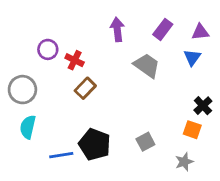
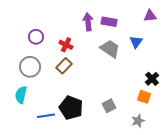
purple rectangle: (163, 29) -> (109, 22), moved, turned 63
purple triangle: (200, 32) -> (150, 16), moved
blue triangle: (192, 57) -> (136, 42), moved
red cross: (75, 60) -> (66, 45), moved
gray circle: (22, 90) -> (30, 67), moved

